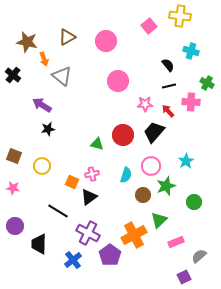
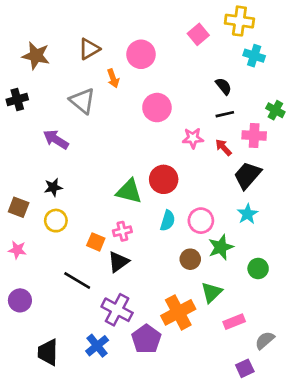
cyan cross: (191, 51) -> (254, 56), moved
orange arrow: (44, 59) -> (113, 78), moved
black cross: (13, 75) -> (17, 100), turned 35
black star: (48, 129) -> (53, 187), moved
black trapezoid: (154, 132) -> (247, 175), moved
green triangle: (97, 144) -> (129, 191), size x1.5
cyan semicircle: (126, 175) -> (168, 221), moved
black trapezoid: (39, 244) -> (48, 352), moved

